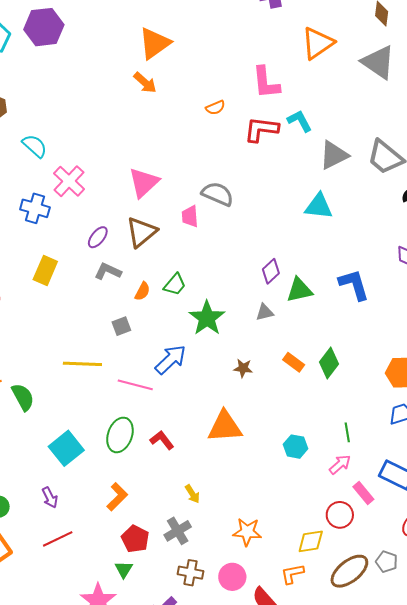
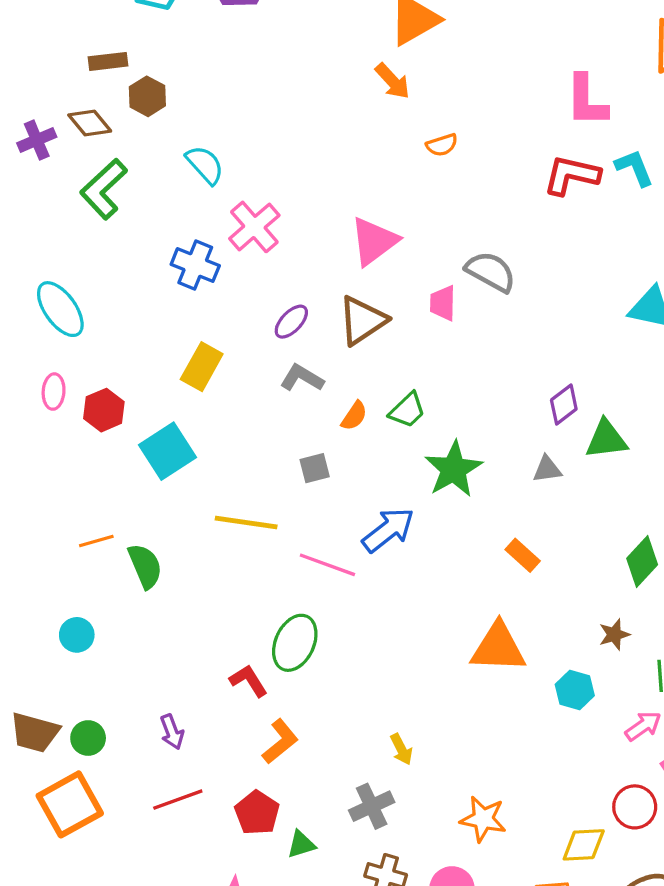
orange semicircle: (215, 108) -> (442, 145), moved
orange rectangle: (294, 362) -> (523, 555), moved
brown star: (243, 368) -> (614, 635), moved, turned -30
orange triangle: (225, 427) -> (498, 648), moved
red L-shape: (162, 440) -> (249, 681), moved
cyan square: (66, 448) -> (167, 451), moved
red pentagon: (135, 539) -> (257, 813), moved
green triangle: (124, 569) -> (301, 844), moved, turned 36

